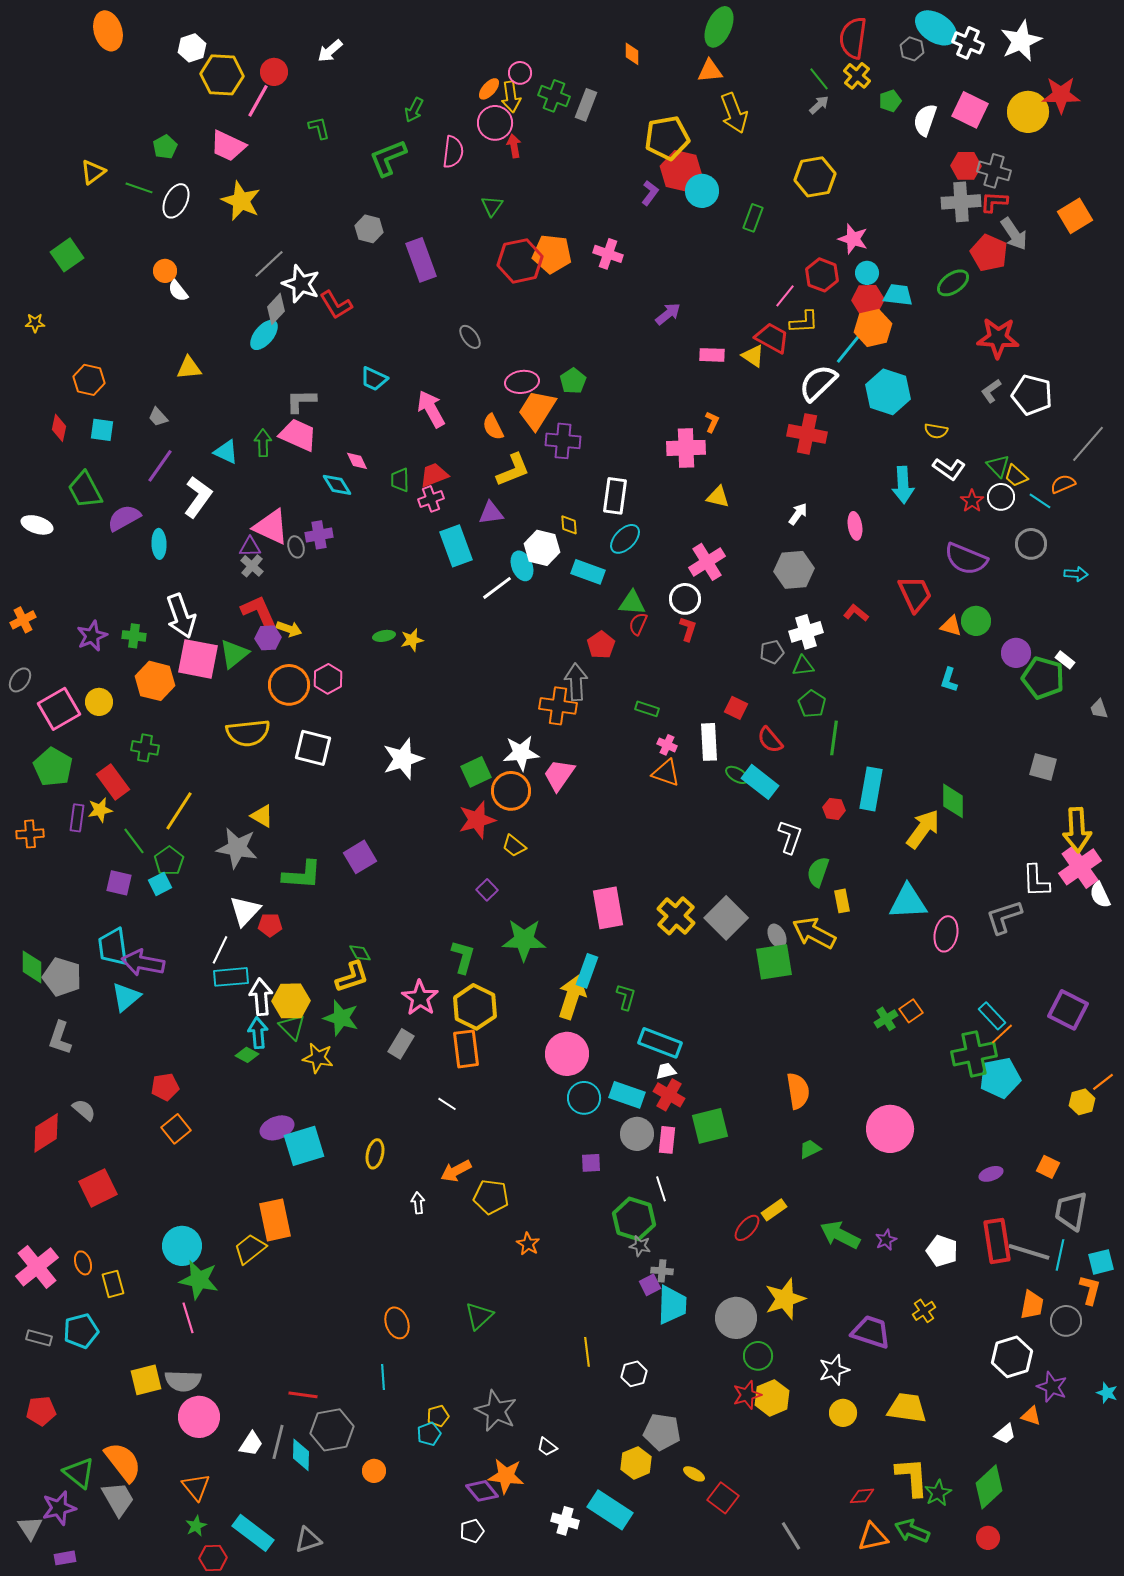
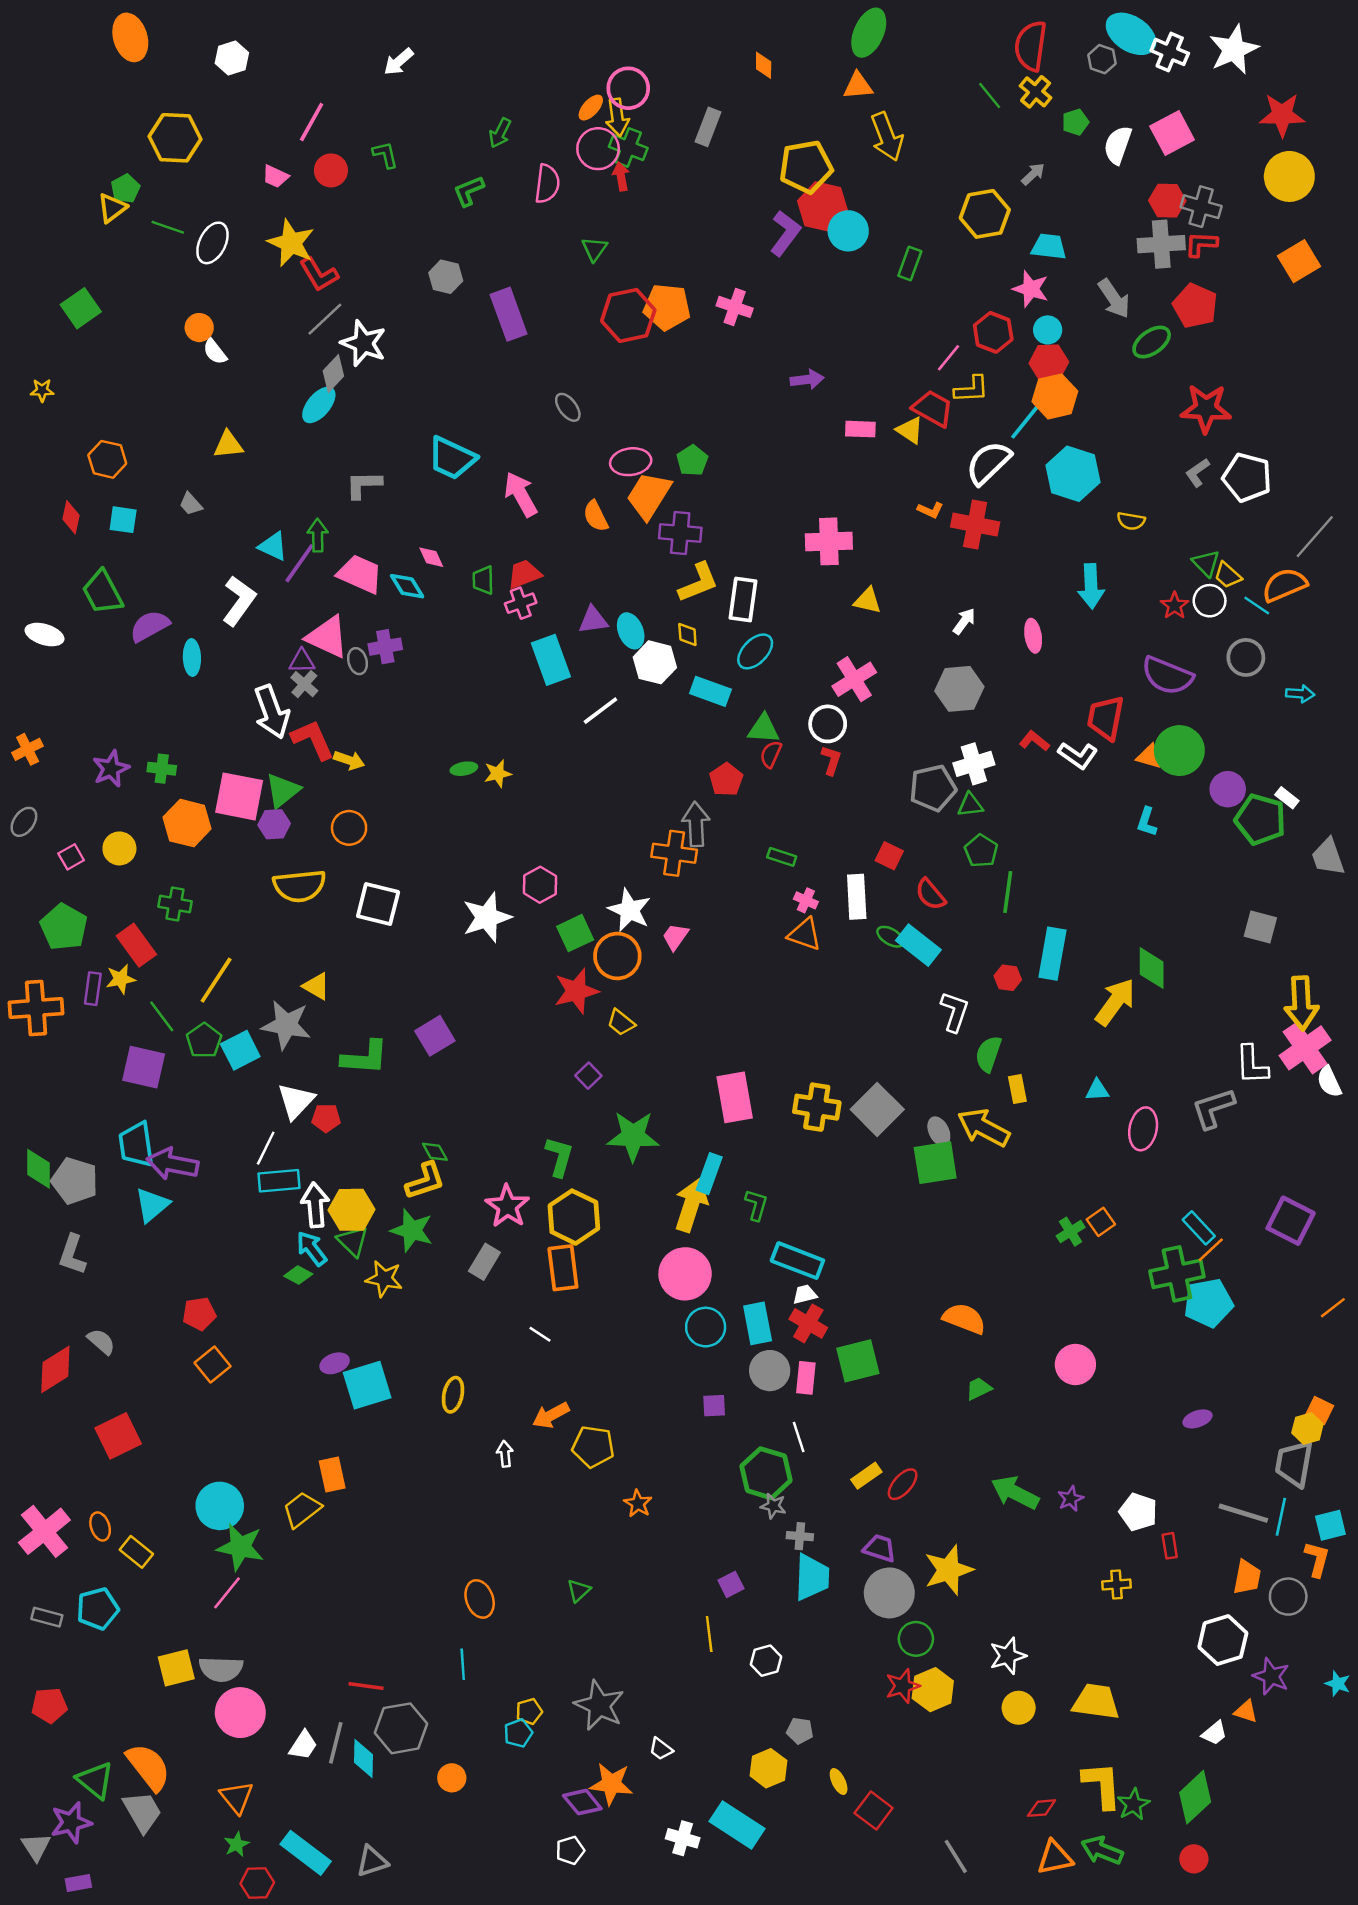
red circle: (274, 72) -> (331, 170), moved
pink circle: (520, 73) -> (628, 88), size x1.5
yellow hexagon: (222, 75) -> (175, 138), moved
green cross: (554, 96) -> (628, 147), moved
gray arrow: (819, 105) -> (1033, 174), moved
pink square: (970, 110) -> (1172, 133), turned 36
yellow circle: (1028, 112) -> (1289, 176), moved
pink trapezoid: (228, 146) -> (275, 176), size x0.6
green pentagon: (165, 147) -> (125, 189), moved
green L-shape: (388, 158) -> (469, 191), size x0.7
purple L-shape: (650, 193) -> (785, 233), size x1.5
gray arrow: (1014, 234) -> (1114, 299), moved
cyan trapezoid: (898, 295) -> (1049, 247), moved
red L-shape: (336, 305) -> (319, 274), moved
purple arrow: (668, 314) -> (807, 380), turned 32
cyan trapezoid: (374, 379) -> (452, 458), size x1.5
orange L-shape: (712, 422) -> (930, 510), moved, turned 90
pink trapezoid: (298, 435) -> (360, 574), moved
purple line: (160, 466) -> (299, 563), moved
white L-shape: (949, 469) -> (1078, 755), moved
yellow L-shape: (513, 470) -> (698, 583), moved
orange semicircle: (1063, 484) -> (1285, 585), size x1.5
cyan ellipse: (522, 566) -> (631, 631), moved
red trapezoid: (915, 594) -> (1106, 718), turned -144
white arrow: (181, 616) -> (272, 712), moved
green circle: (976, 621) -> (1179, 751), size x1.4
purple hexagon: (268, 638) -> (274, 824), moved
gray pentagon: (772, 652) -> (933, 788), size x1.6
pink hexagon: (328, 679) -> (540, 885), moved
orange circle: (289, 685) -> (349, 828), size x0.7
pink square: (59, 709) -> (71, 857), size x0.5
gray trapezoid: (1099, 709) -> (1328, 857), size x1.6
white star: (521, 753) -> (629, 910), turned 30
pink trapezoid: (559, 775) -> (675, 937), size x0.7
orange cross: (30, 834) -> (36, 1008), size x1.6
purple square: (119, 883) -> (144, 1067), size x1.4
cyan square: (160, 884) -> (240, 1050), moved, size x1.4
cyan triangle: (908, 902) -> (1097, 1090), size x0.5
yellow cross: (676, 916) -> (817, 1107), turned -33
cyan arrow: (258, 1033) -> (312, 1248), turned -32
orange semicircle: (798, 1091) -> (964, 1319), turned -60
cyan rectangle: (627, 1095) -> (758, 1323), turned 60
yellow hexagon: (1082, 1102) -> (1307, 1429), moved
purple ellipse: (277, 1128) -> (335, 1363), size x0.7
pink circle: (890, 1129) -> (1075, 1365), size x0.7
orange square: (1048, 1167) -> (1320, 1410), moved
yellow rectangle: (774, 1210) -> (866, 1476), moved
orange rectangle: (275, 1220) -> (332, 1474), size x0.7
red rectangle: (997, 1241) -> (1170, 1546), moved, size x0.5
yellow rectangle: (113, 1284) -> (136, 1552), turned -36
purple square: (650, 1285) -> (731, 1584), moved
yellow cross: (924, 1311) -> (1117, 1584), turned 30
green triangle: (479, 1316) -> (579, 1591), size x0.7
pink line: (188, 1318) -> (227, 1593), turned 56
purple trapezoid: (871, 1332) -> (880, 1548), moved, size x0.7
gray pentagon: (662, 1432) -> (800, 1731), size x0.6
yellow ellipse: (694, 1474) -> (839, 1781), turned 35

